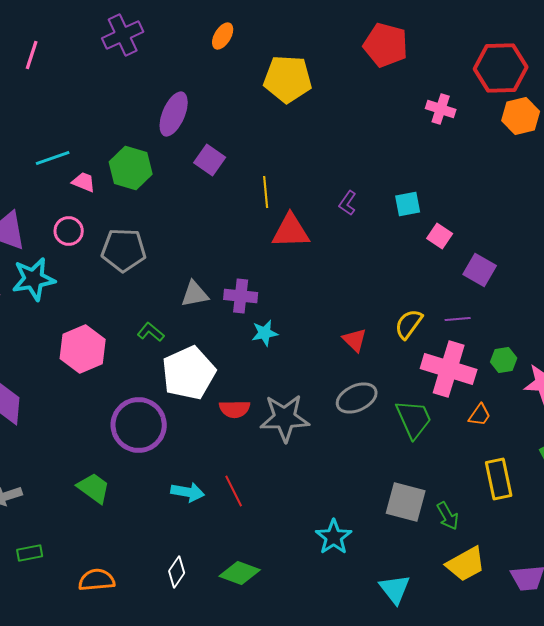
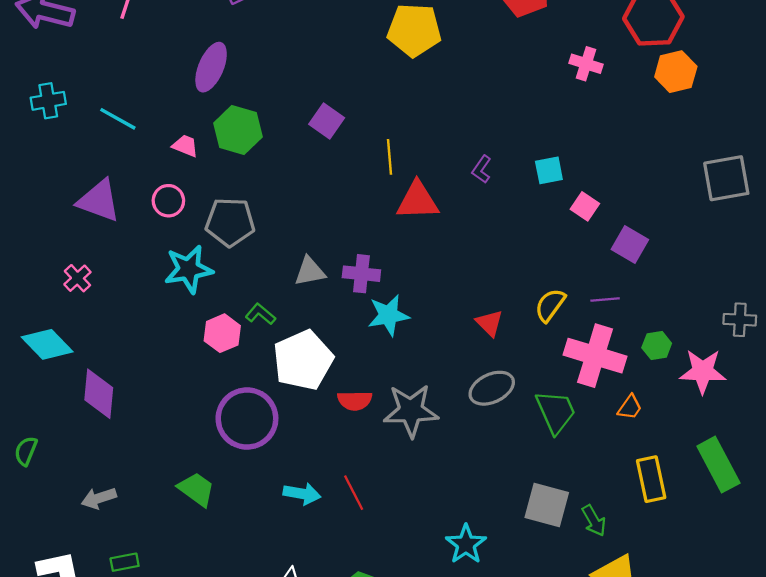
purple ellipse: (174, 114) -> (211, 67), moved
cyan line: (53, 158) -> (118, 119), moved, turned 48
cyan star: (34, 279) -> (189, 269), moved
cyan star: (265, 333) -> (388, 315), size x1.4
pink hexagon: (83, 349) -> (222, 333), moved, size x0.7

